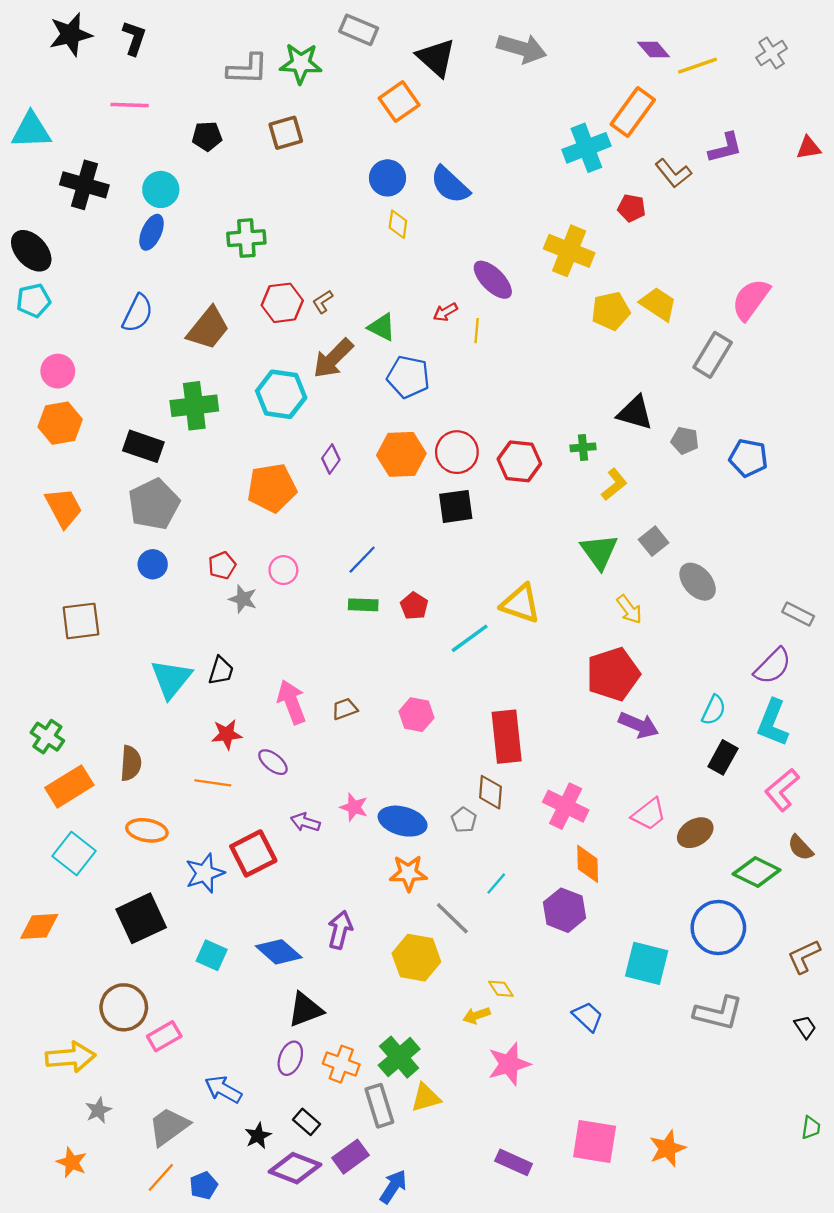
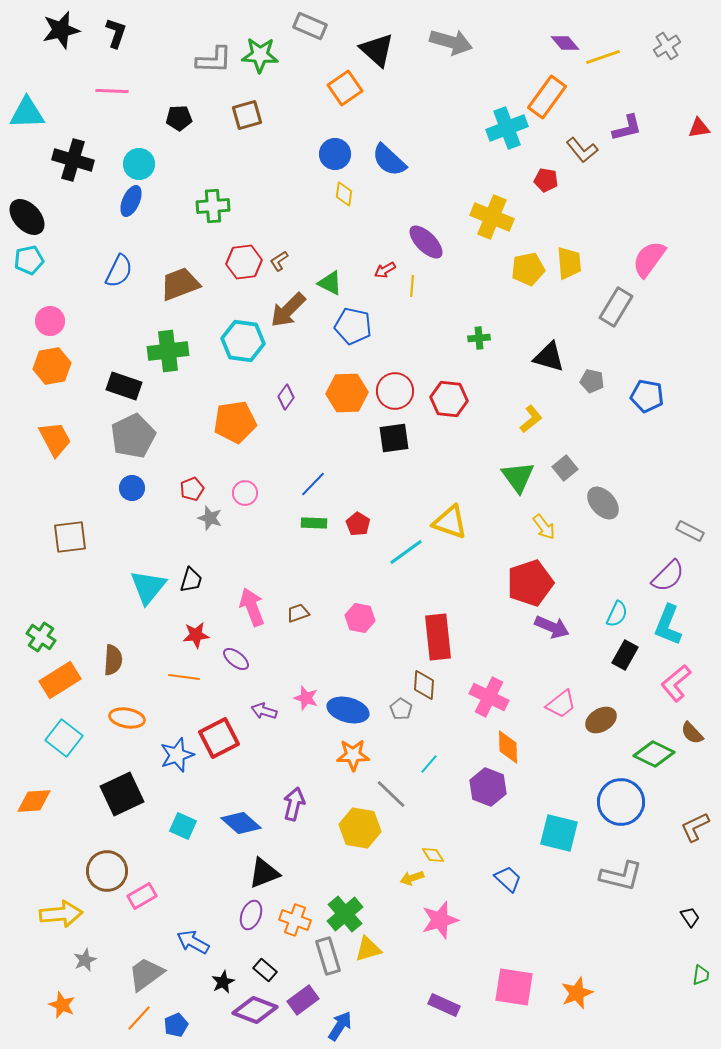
yellow trapezoid: (658, 304) -> (569, 263), turned 52
brown trapezoid: (208, 328) -> (180, 284), turned -150
green cross: (583, 447) -> (479, 338), moved
black trapezoid: (805, 1027) -> (690, 917), moved

